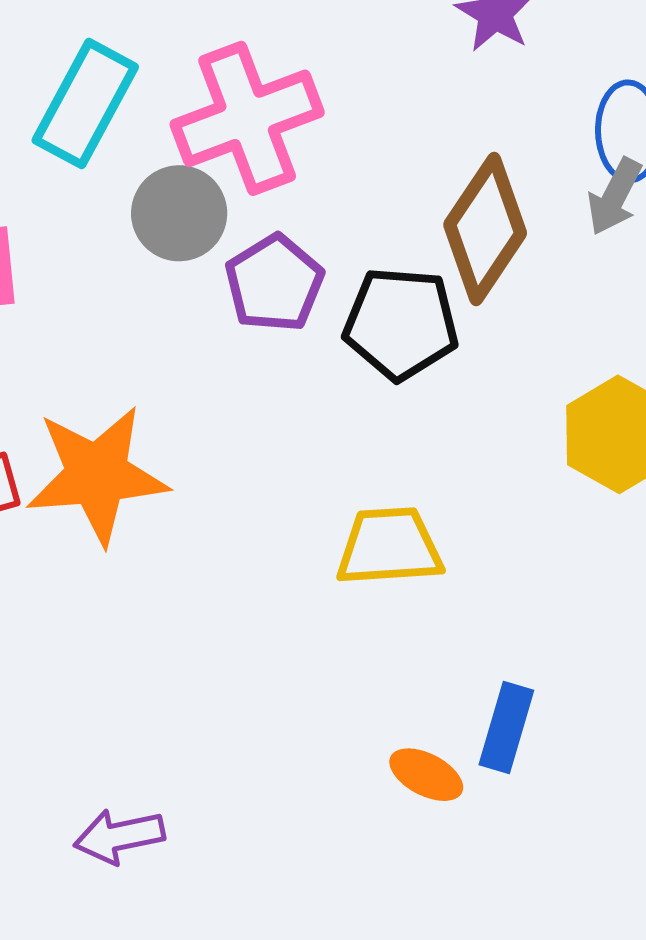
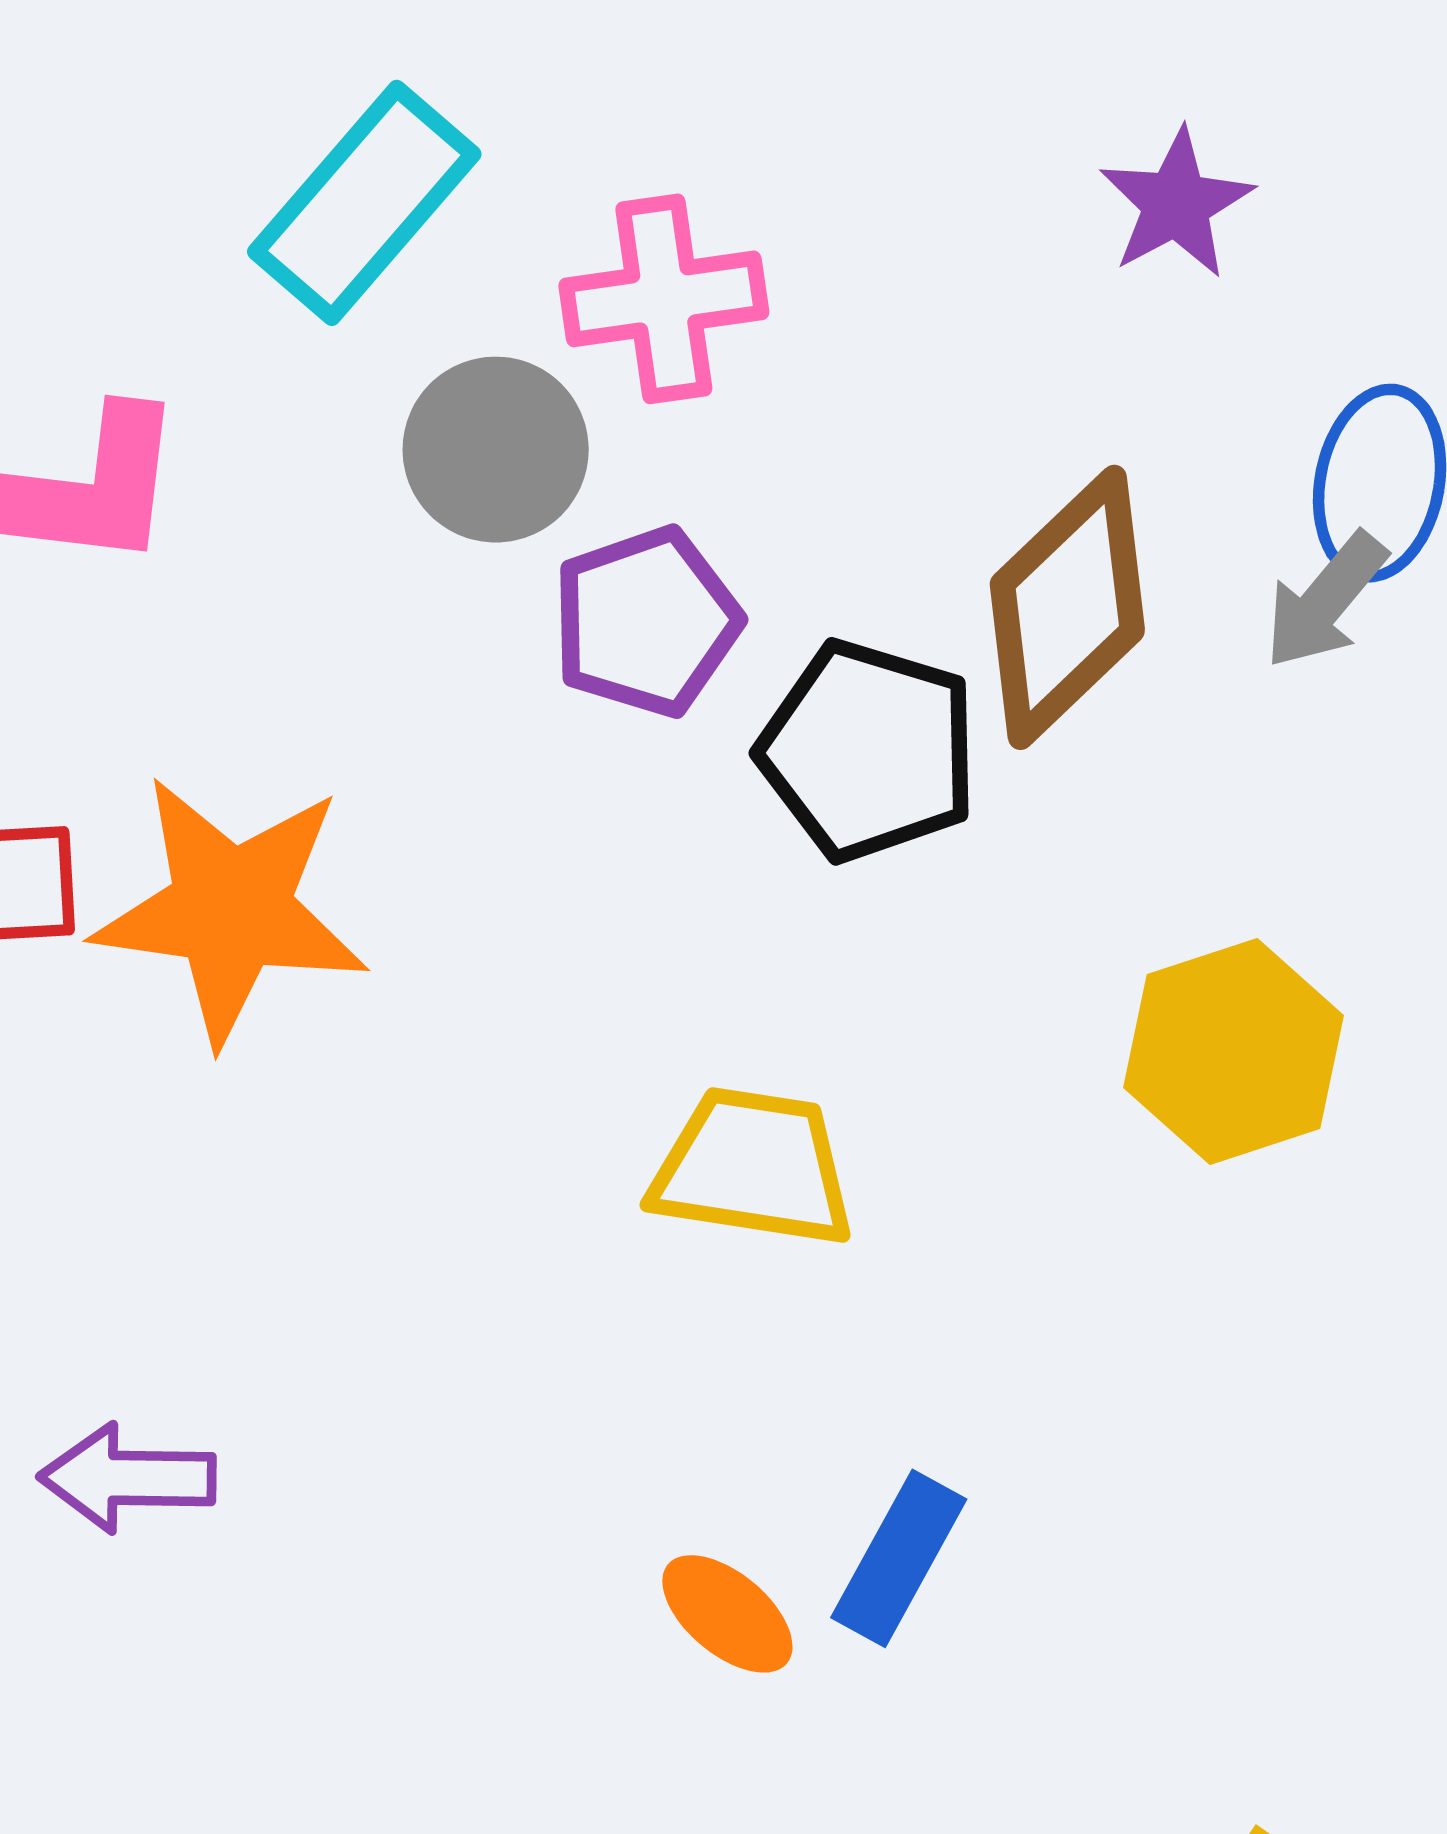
pink cross: (247, 118) -> (664, 299), size x0.7
purple arrow: (119, 836) -> (128, 1478), moved

